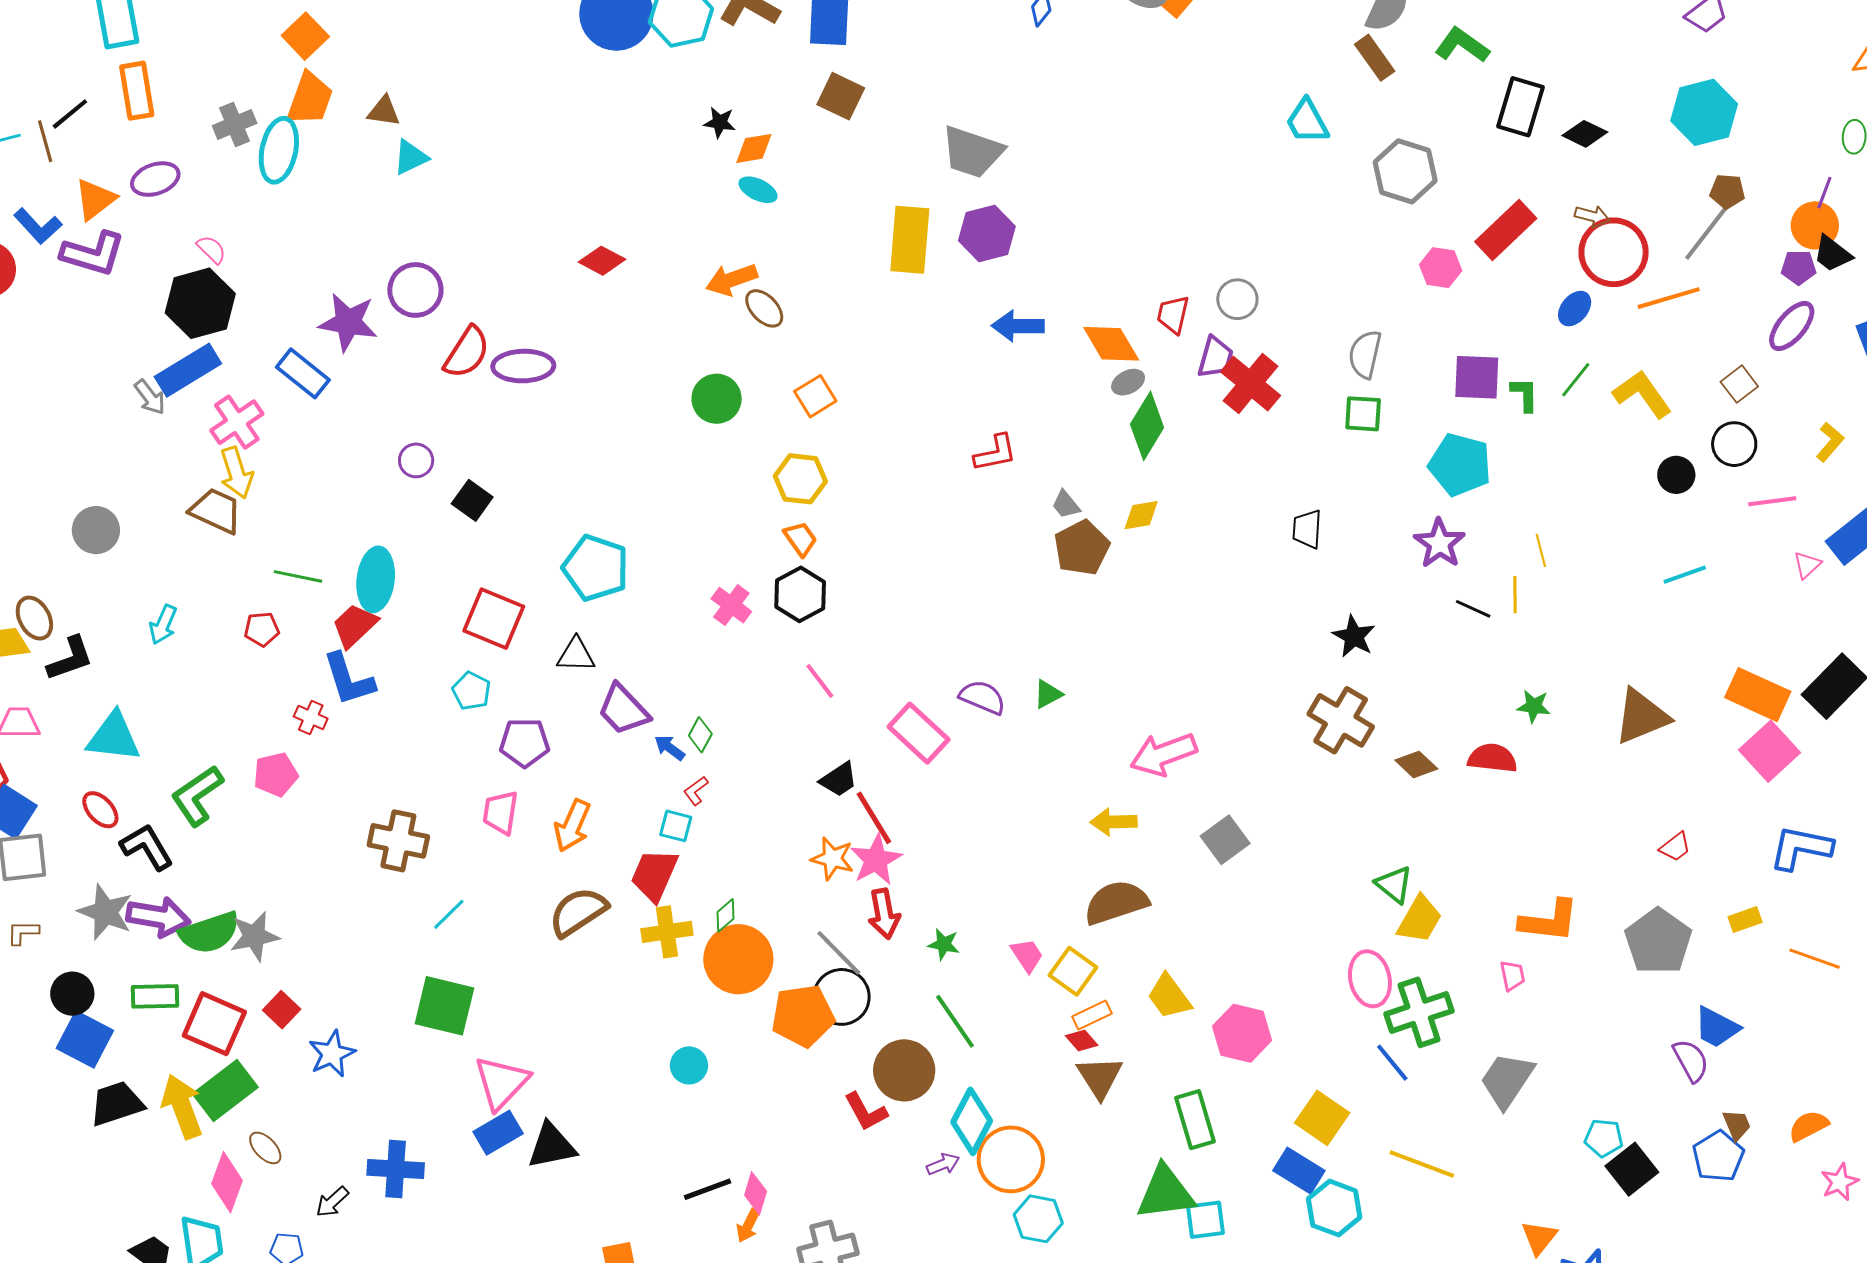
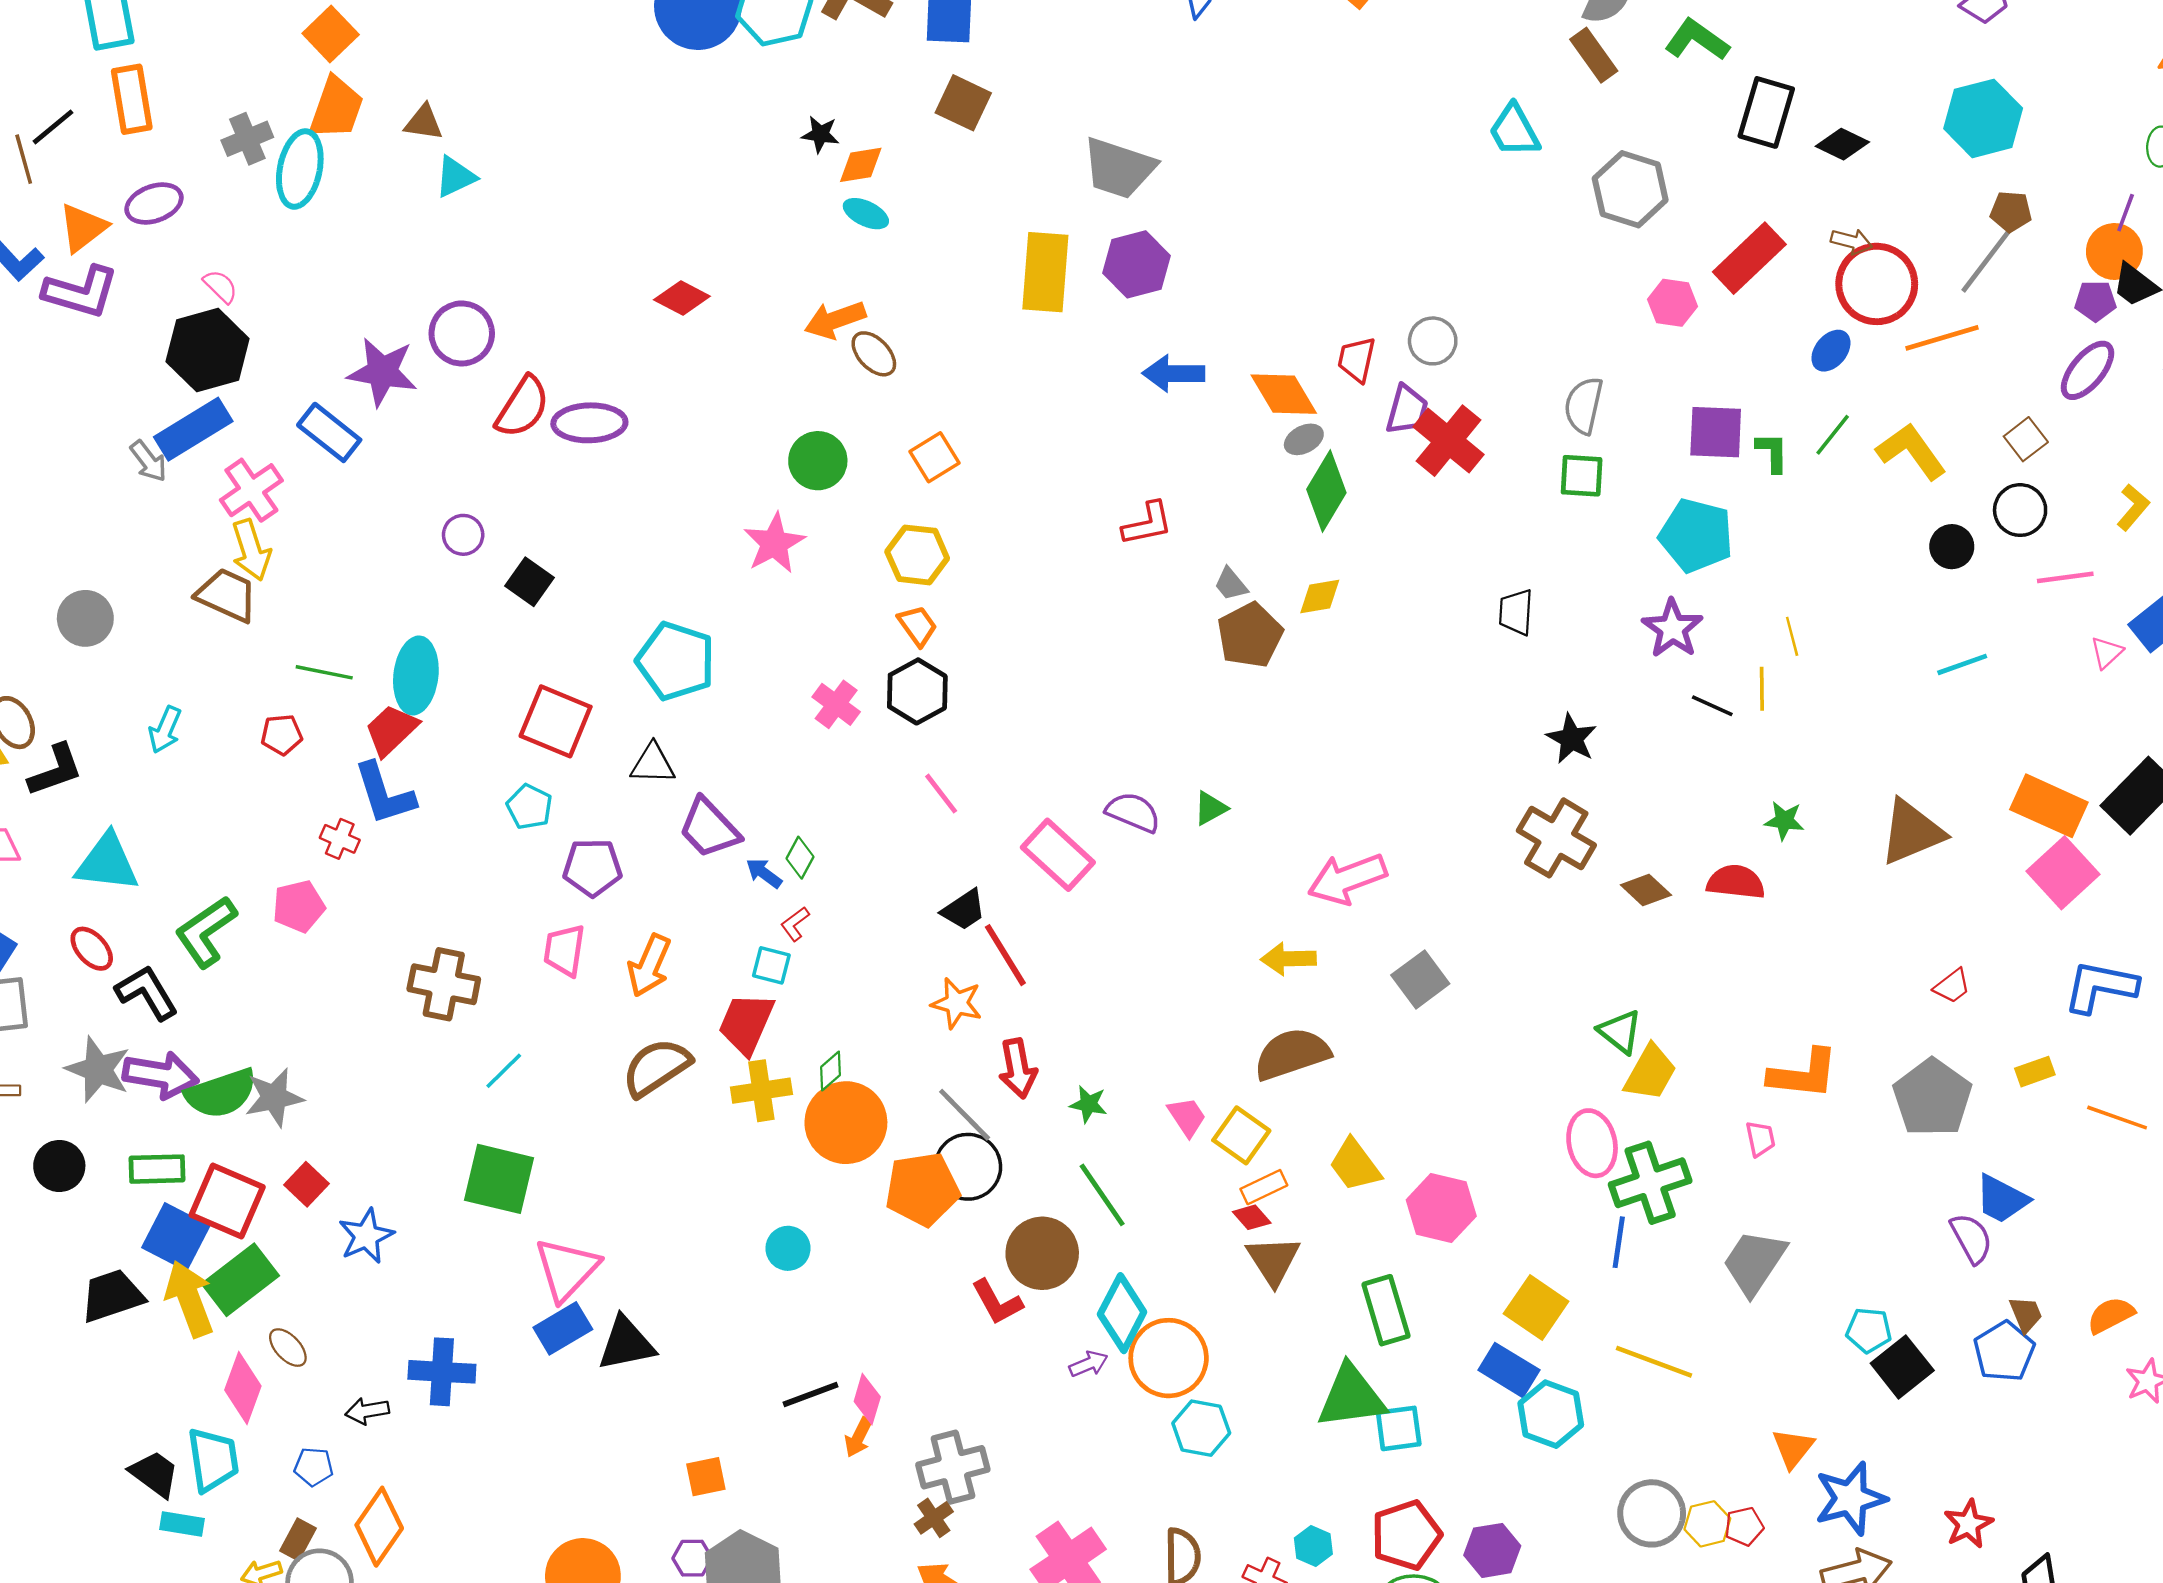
pink star: (876, 860) -> (774, 543), moved
blue square: (85, 1039) -> (176, 1237), moved
blue line: (1392, 1063) -> (1619, 1242), turned 48
black arrow: (332, 1202) -> (367, 1411), turned 33

